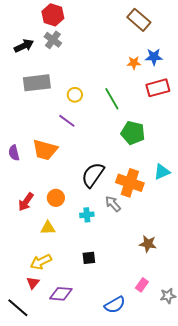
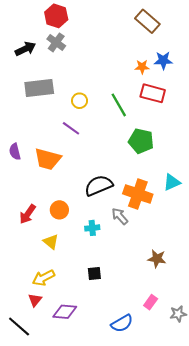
red rectangle: (158, 88) -> (153, 93), moved, turned 30
purple semicircle: (14, 153) -> (15, 152), moved
black semicircle: (93, 175) -> (99, 186), turned 32
yellow triangle: (48, 228) -> (51, 242), turned 42

